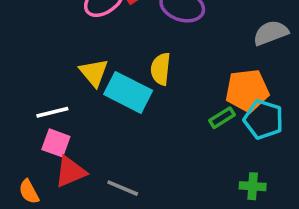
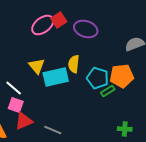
cyan rectangle: (128, 92) -> (56, 77), turned -40
white line: (52, 112) -> (14, 88), turned 54
cyan pentagon: (263, 119) -> (98, 78), moved

